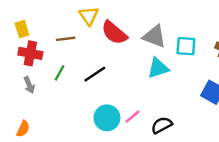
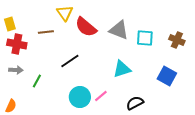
cyan triangle: (158, 68) -> (122, 69), moved
green line: (60, 73) -> (37, 81), moved
gray arrow: (29, 85) -> (16, 70), turned -64
black semicircle: (162, 125) -> (135, 103), moved

